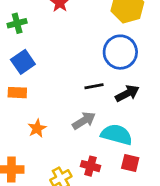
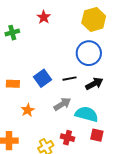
blue square: (23, 62) -> (42, 78), moved

